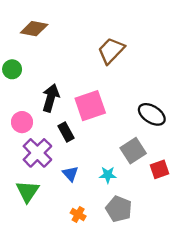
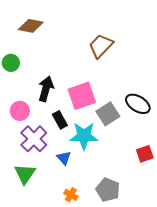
gray square: (133, 151) -> (108, 114), moved
cyan star: (108, 175) -> (84, 136), moved, size x1.8

